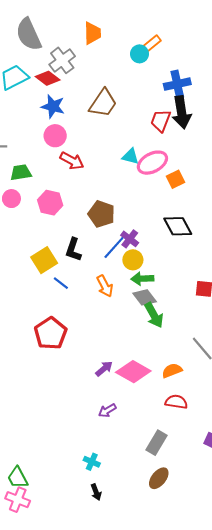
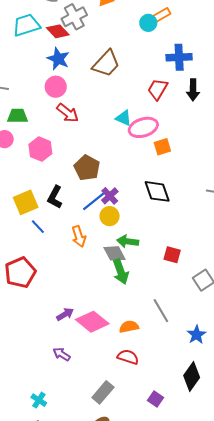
black arrow: (182, 112) -> (193, 90), moved, size x0.7
green arrow: (142, 279) -> (128, 241), moved
purple arrow: (107, 410) -> (62, 354), turned 54

